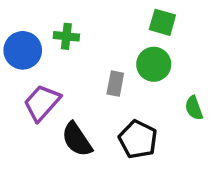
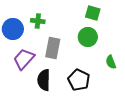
gray rectangle: (115, 84) -> (53, 48), moved, size x1.5
black semicircle: (77, 139) -> (44, 80), turned 35

